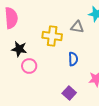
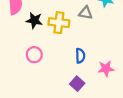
black star: (19, 49) -> (34, 20), moved
blue semicircle: (73, 59) -> (80, 56), moved

